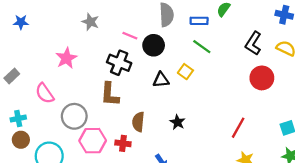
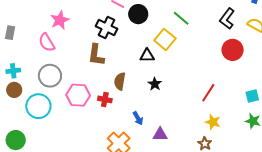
yellow square: (185, 72) -> (165, 39), size x1.5
gray rectangle: (12, 76) -> (10, 33), turned -40
black triangle: (161, 80) -> (147, 56), moved
pink semicircle: (45, 93) -> (47, 42), moved
gray circle: (74, 116) -> (50, 76), moved

